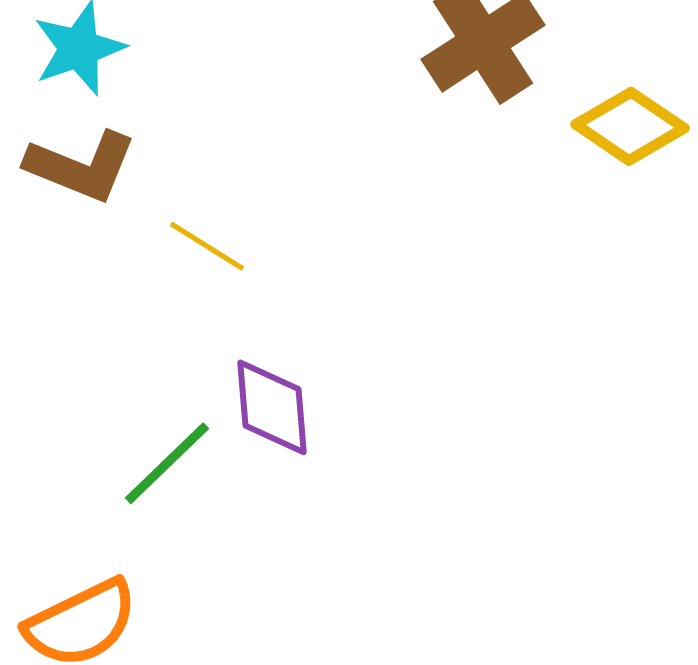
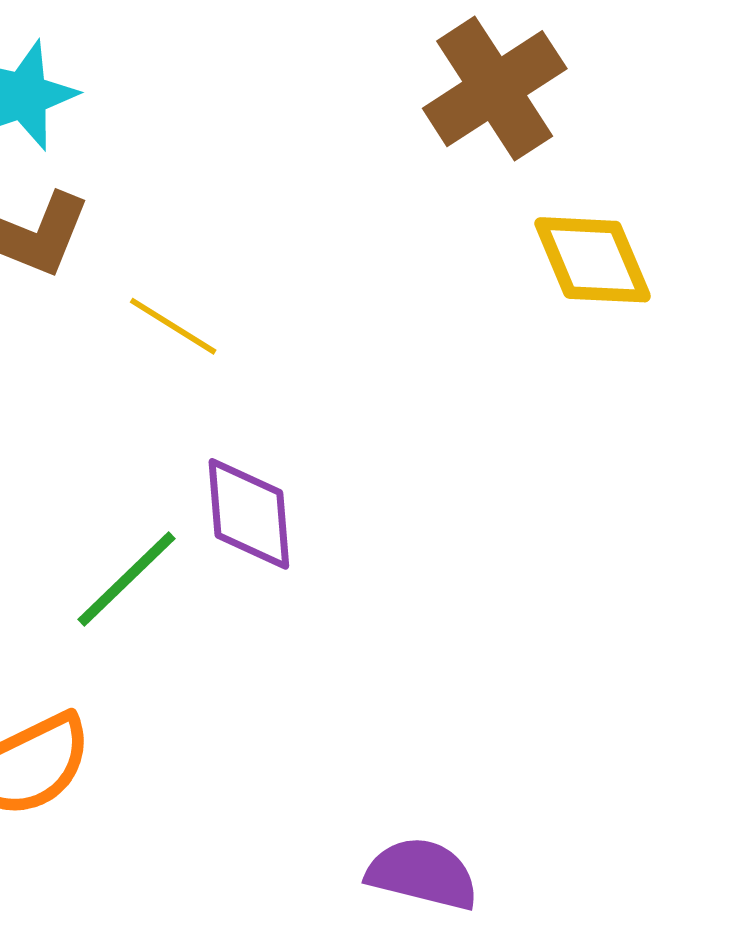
yellow diamond: (630, 126) -> (593, 260), moved, turned 33

